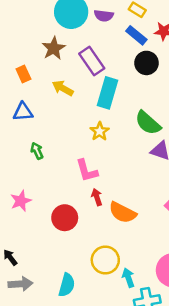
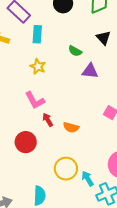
cyan rectangle: (107, 93) -> (37, 34), size x0.7
green semicircle: (148, 123) -> (75, 51), size x0.6
orange semicircle: (123, 212) -> (71, 127), size x0.7

